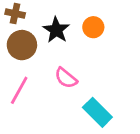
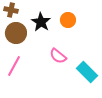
pink semicircle: (66, 78) -> (58, 56), moved
cyan rectangle: (97, 112) -> (87, 72), moved

